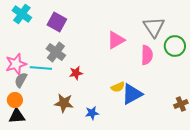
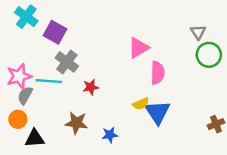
purple square: (57, 22) -> (55, 32), moved
gray triangle: (154, 27) -> (198, 32), moved, size x0.6
pink semicircle: (147, 55) -> (158, 73), moved
blue triangle: (132, 94) -> (158, 112), turned -35
black triangle: (17, 116) -> (35, 138), moved

